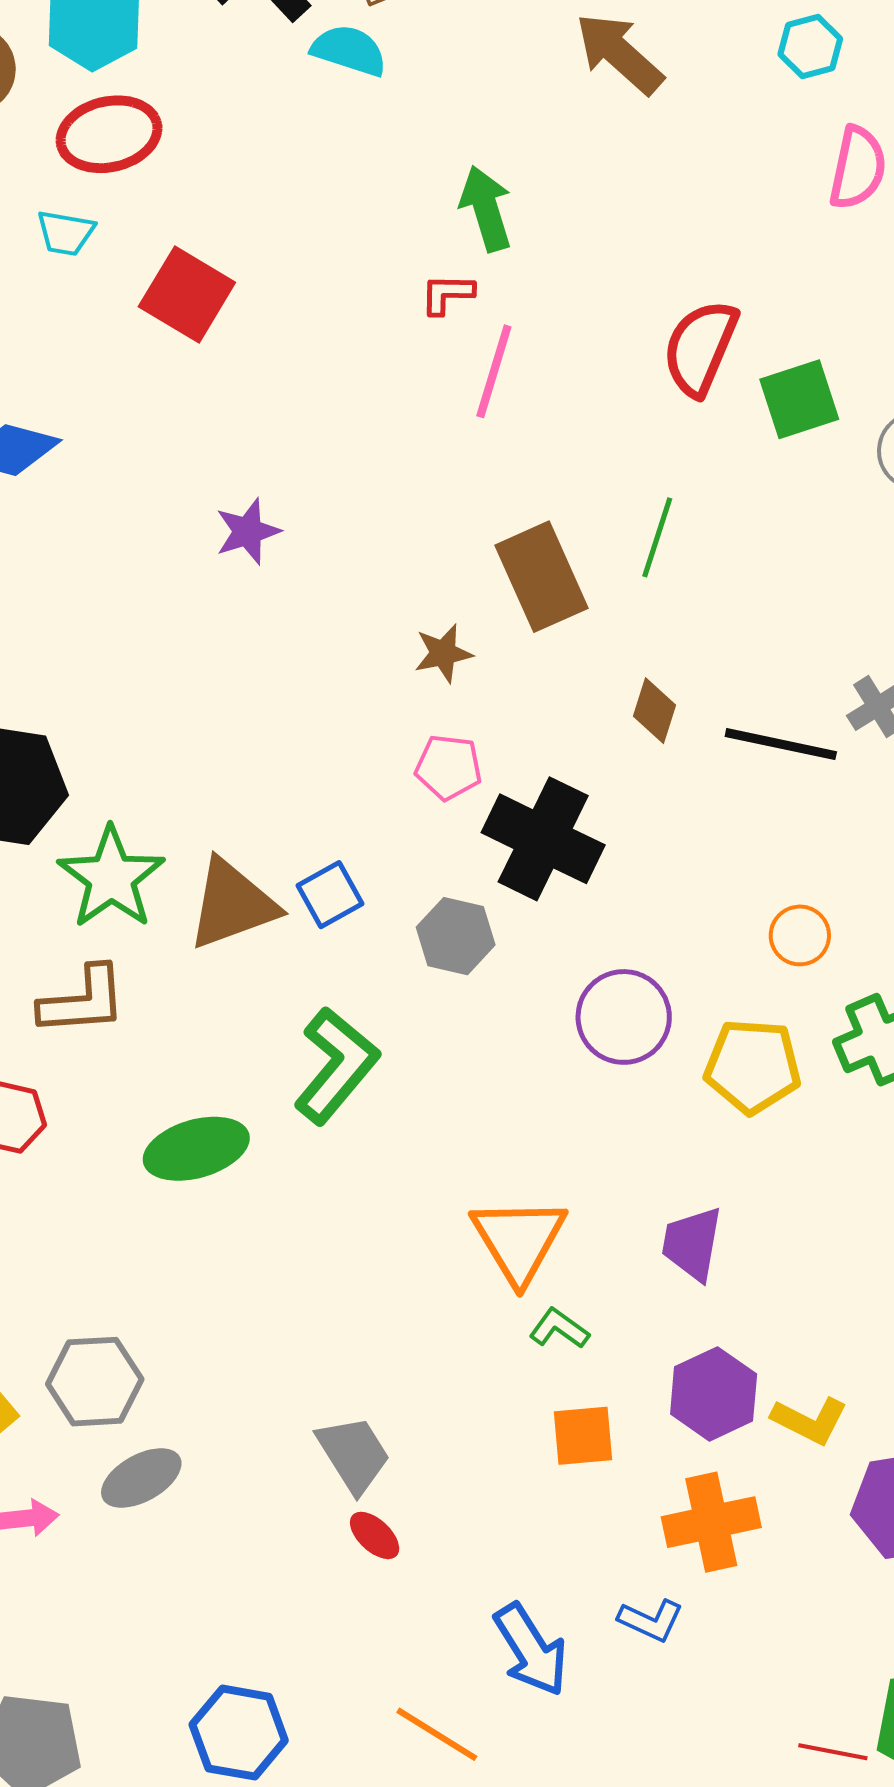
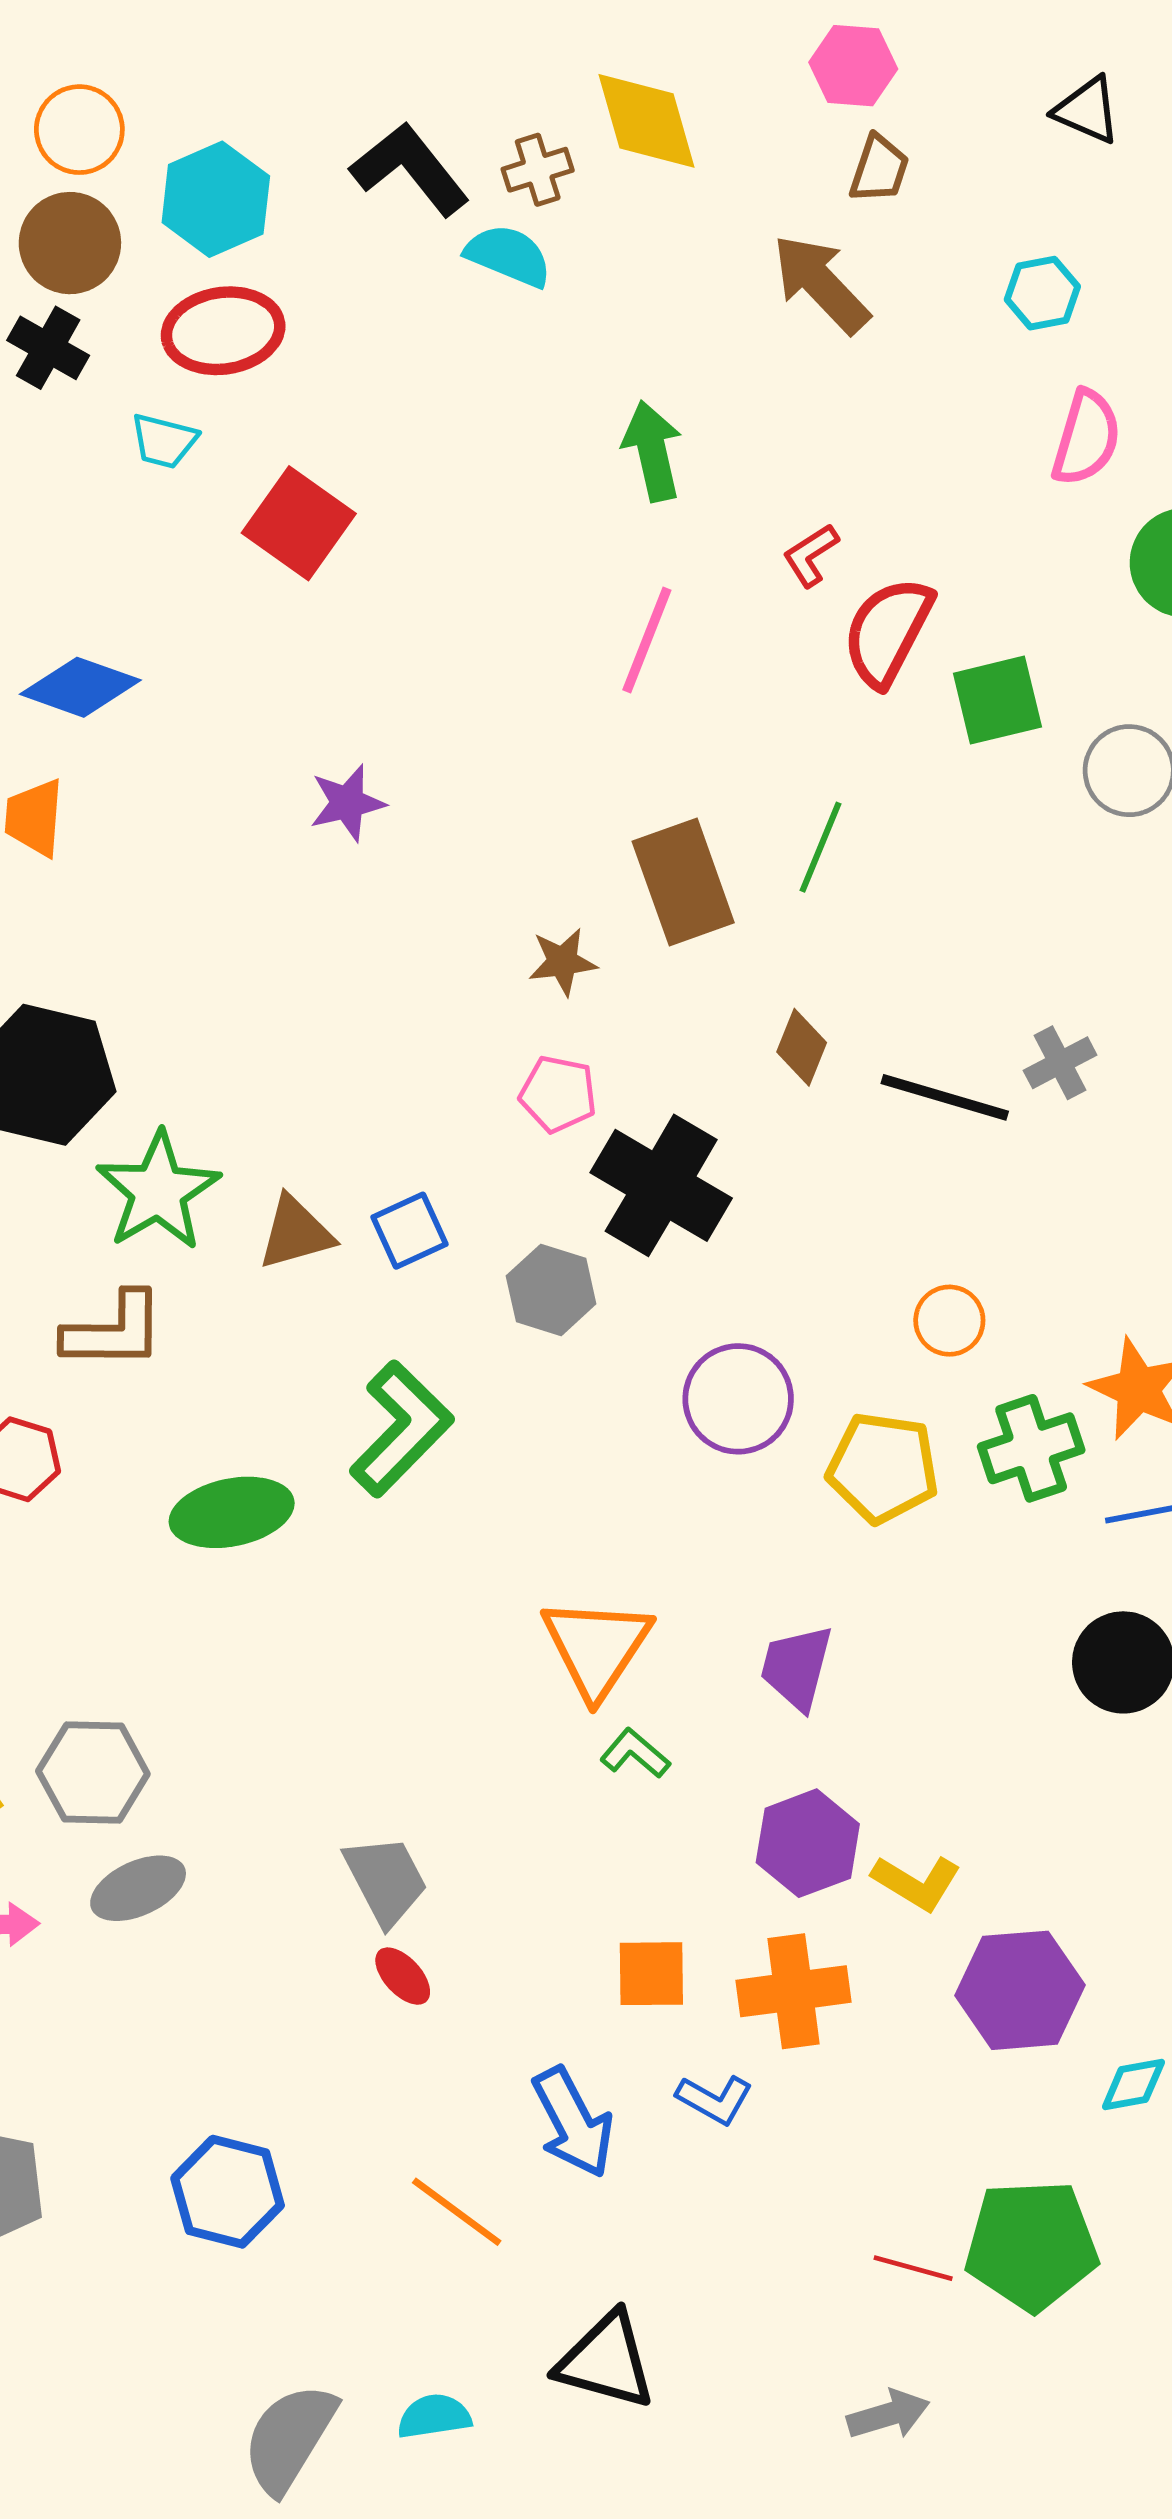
red L-shape: (447, 294) -> (811, 555), moved, turned -38
brown triangle: (232, 904) -> (296, 1233), size x0.7
orange square: (583, 1436) -> (651, 1974), moved

